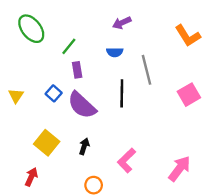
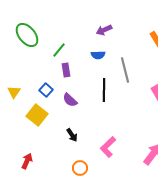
purple semicircle: (82, 105) -> (70, 100), size x0.6
yellow square: (47, 143) -> (37, 115), moved
black arrow: (84, 146) -> (72, 135), turned 128

